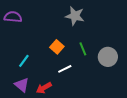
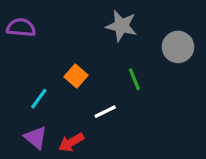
orange square: (57, 47) -> (76, 76), moved
gray circle: (108, 57) -> (178, 47), moved

